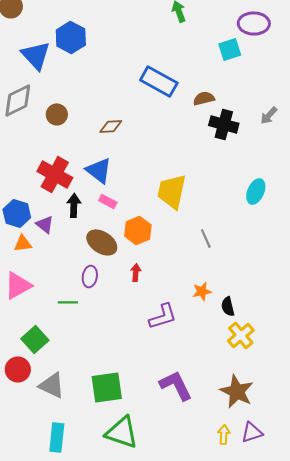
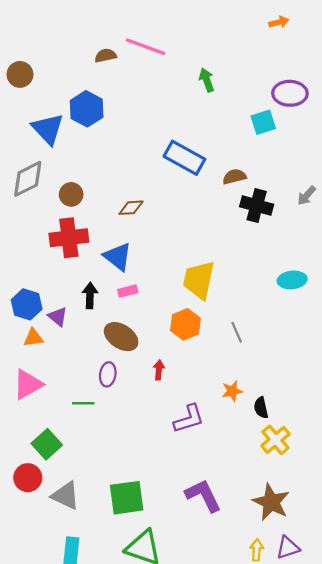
red cross: (55, 174) -> (69, 238), moved, turned -36
cyan ellipse: (256, 191) -> (292, 280), turned 60
pink rectangle: (108, 201) -> (128, 291), turned -42
orange hexagon: (138, 230) -> (186, 324), moved

